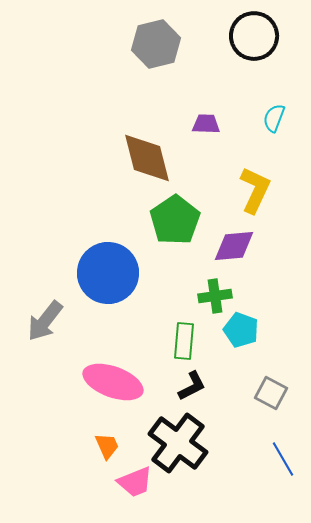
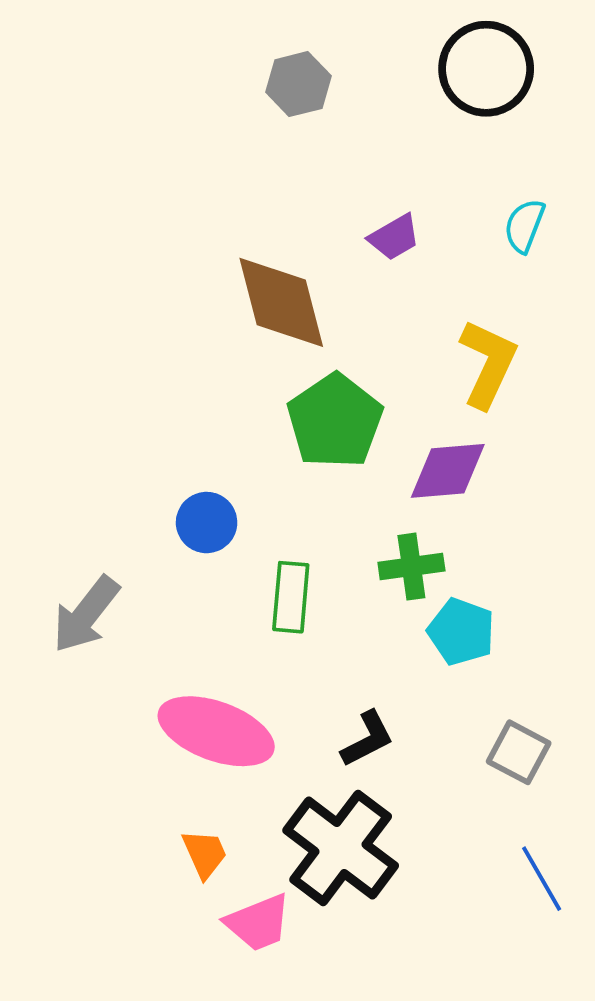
gray hexagon: (156, 44) -> (298, 84), size x0.7
purple trapezoid: (206, 124) -> (394, 237), turned 148
blue circle: (108, 273) -> (207, 523), size x0.5
green rectangle: (184, 341) -> (291, 597), moved

